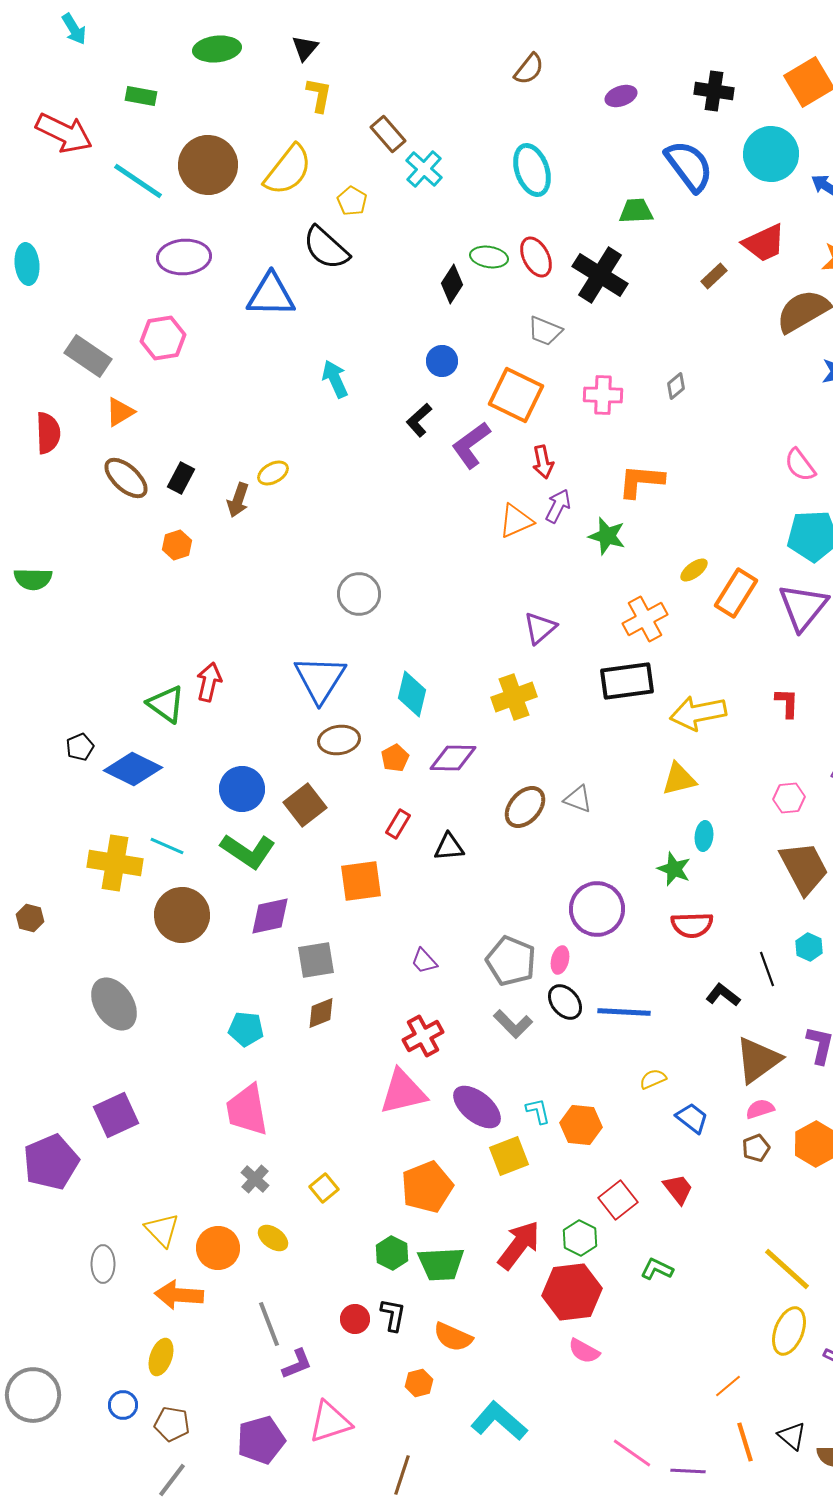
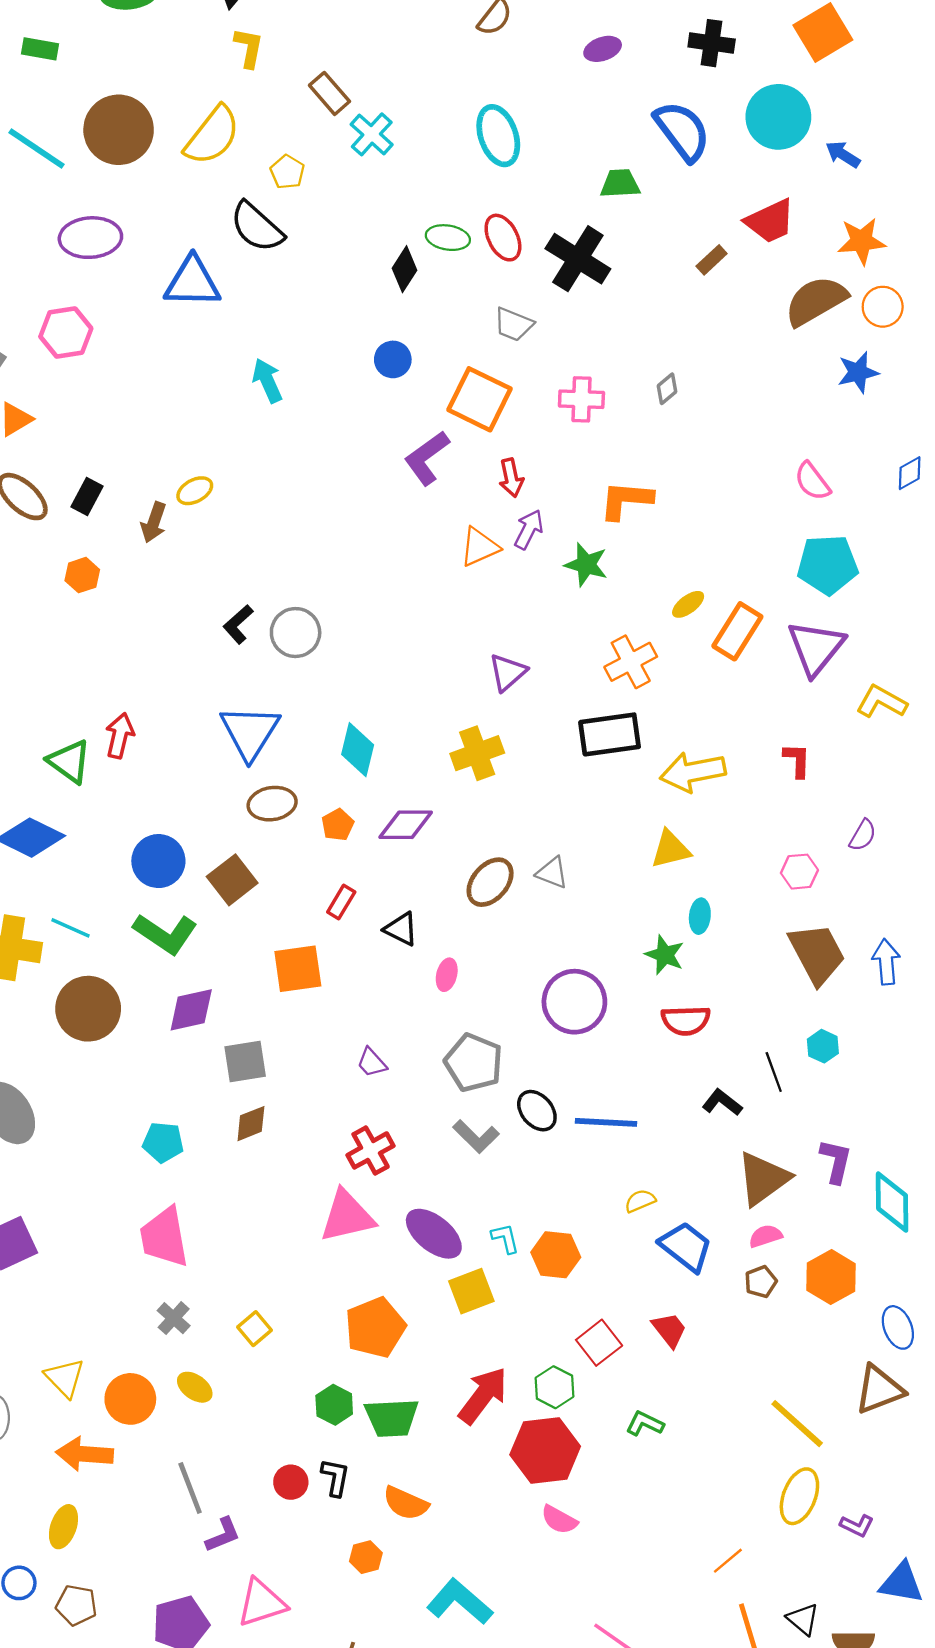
black L-shape: (419, 420) -> (238, 624), moved
black triangle: (449, 847) -> (401, 929), turned 32
pink ellipse: (560, 960) -> (447, 975), moved
blue trapezoid: (692, 1118) -> (686, 1247), size x1.4

